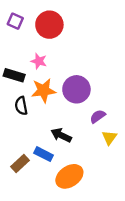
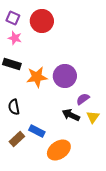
pink star: (39, 61) -> (15, 38), moved
black semicircle: (21, 106) -> (14, 107), moved
black arrow: (61, 135) -> (71, 115), moved

